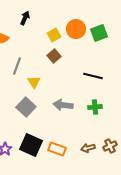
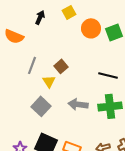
yellow square: (54, 35) -> (69, 12), moved
brown square: (54, 56) -> (61, 66), moved
green cross: (95, 107) -> (110, 106), size x1.6

